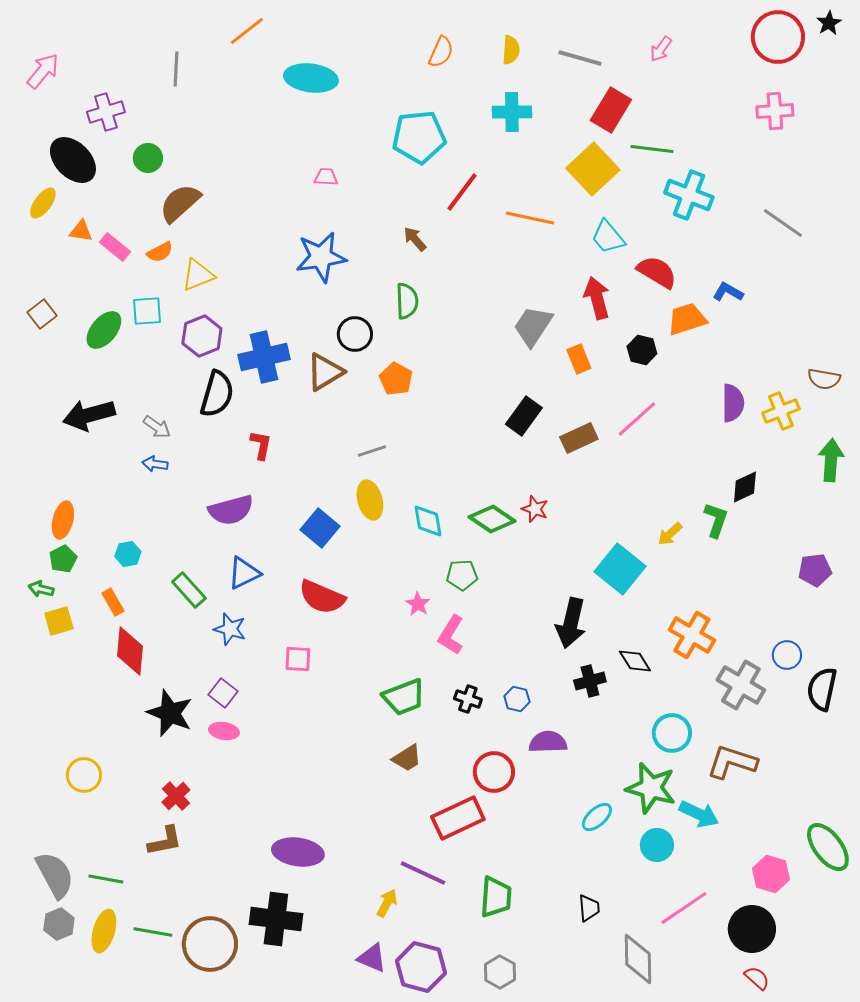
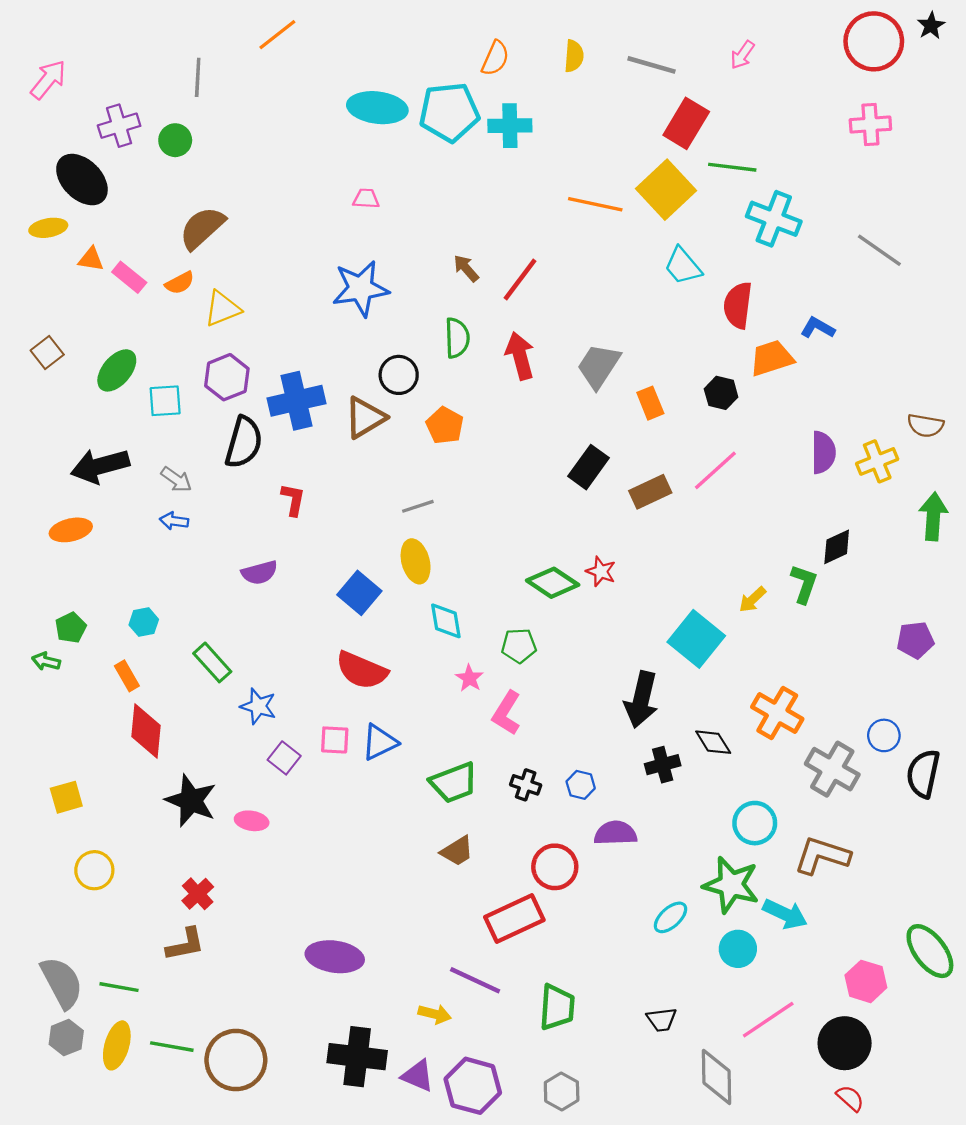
cyan ellipse: (311, 78) -> (377, 108), moved
cyan cross: (512, 112) -> (510, 126), moved
cyan pentagon: (419, 137) -> (449, 112), moved
green circle: (148, 158) -> (175, 140), moved
red line: (462, 192) -> (520, 279), moved
yellow ellipse: (43, 203) -> (48, 228), turned 44
orange line: (530, 218) -> (595, 204), moved
red semicircle: (657, 272) -> (738, 305), turned -114
red arrow: (597, 298) -> (520, 356), moved
cyan square: (147, 311) -> (165, 401), moved
purple semicircle: (231, 510) -> (259, 573), size x0.7
orange ellipse: (63, 520) -> (71, 530), moved, turned 63
cyan diamond: (428, 521) -> (446, 621), moved
blue triangle: (244, 573) -> (380, 742), moved
yellow square: (59, 621) -> (66, 797), moved
purple square: (223, 693) -> (284, 758), moved
yellow arrow: (387, 903) -> (435, 1014), turned 76
black trapezoid: (589, 908) -> (662, 1020), turned 88
black cross: (276, 919) -> (357, 1057), moved

